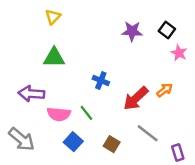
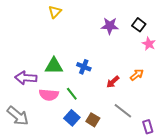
yellow triangle: (53, 17) -> (55, 12), moved
green triangle: (54, 58) -> (54, 66), moved
red arrow: (136, 98) -> (113, 82), size x0.6
blue square: (73, 142) -> (72, 118), moved

